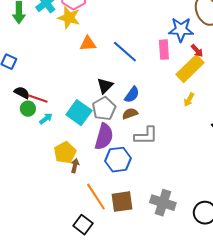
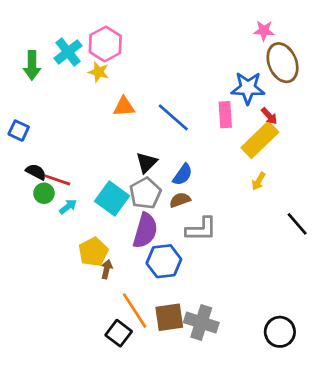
yellow star: (69, 18) -> (99, 72), size x0.7
gray cross: (163, 203) -> (201, 323), moved
black square: (83, 225) -> (119, 333), moved

